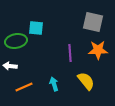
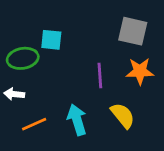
cyan arrow: (54, 84) -> (77, 120), size x1.5

